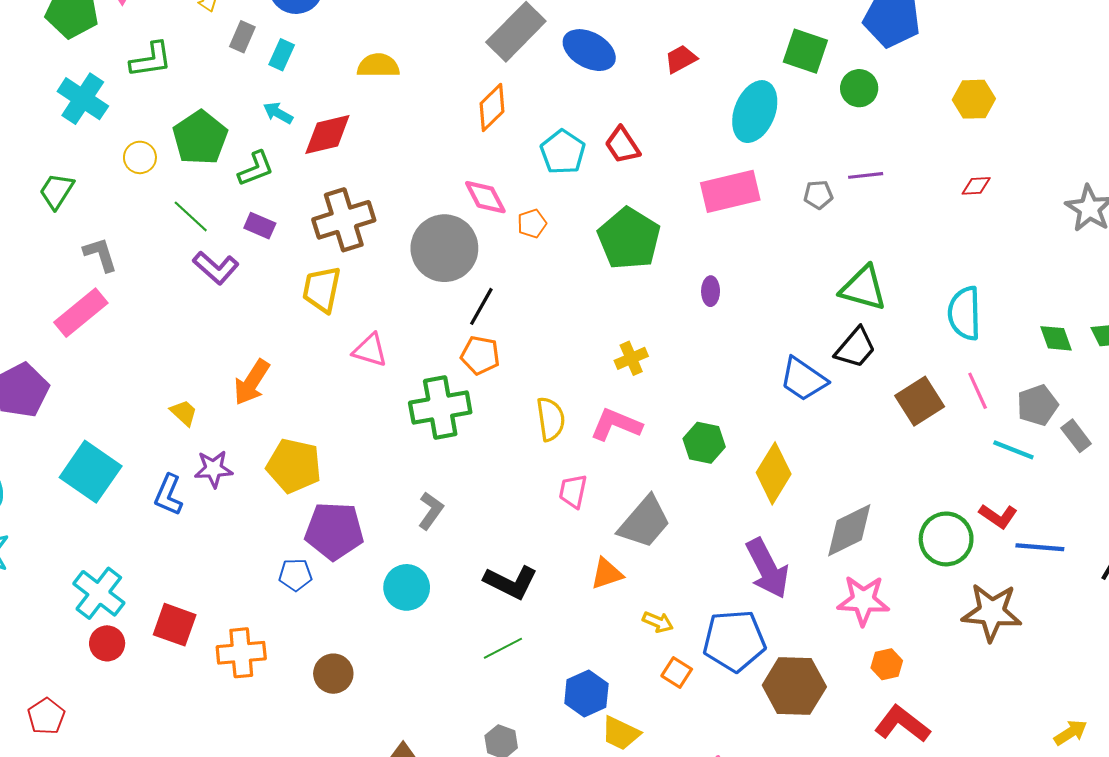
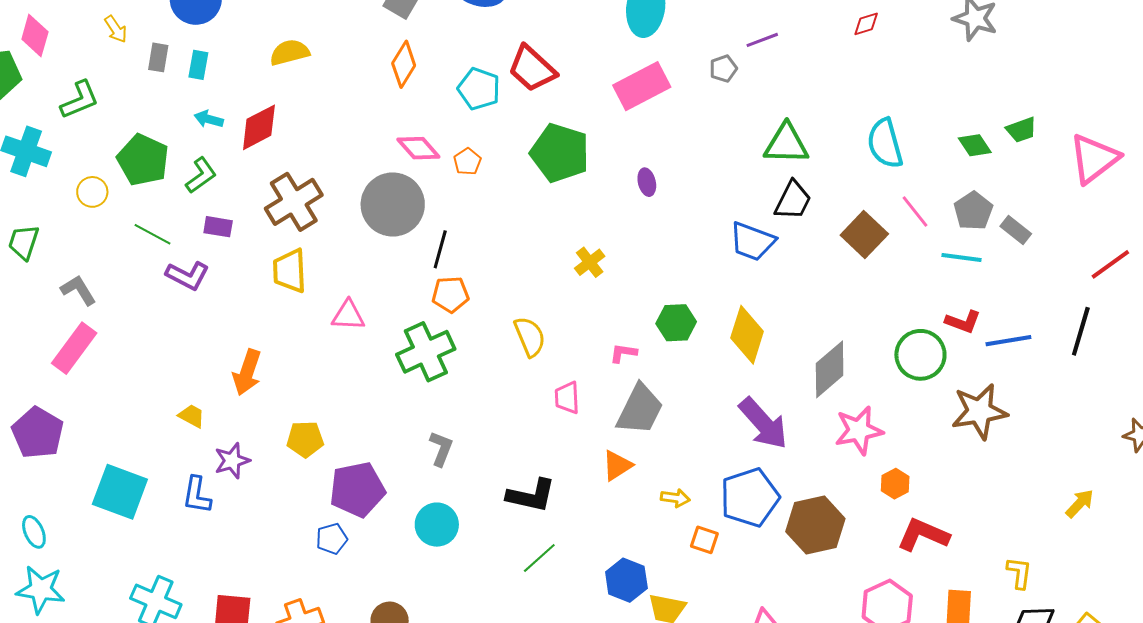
red trapezoid: (622, 145) -> (532, 69), size x1.4
pink L-shape: (616, 425) -> (623, 353), moved, size x0.6
yellow pentagon: (294, 466) -> (305, 439), size x0.7

